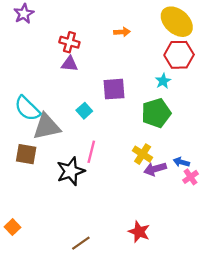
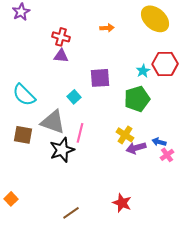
red hexagon: (179, 55) -> (165, 64), moved
gray triangle: (47, 127) -> (53, 122), moved, turned 32

